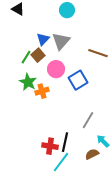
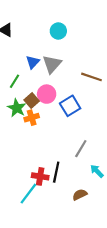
brown square: (38, 55) -> (32, 100), moved
brown semicircle: (92, 154) -> (80, 195), moved
cyan line: (61, 162) -> (28, 194), moved

